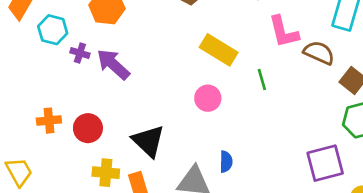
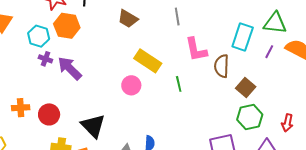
cyan hexagon: (53, 30) -> (39, 36), moved
brown semicircle: (319, 53) -> (222, 66), turned -115
pink circle: (208, 98) -> (131, 85), moved

